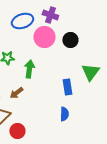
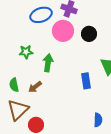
blue semicircle: (64, 114) -> (98, 120), moved

